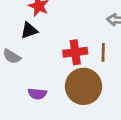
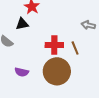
brown line: (103, 52) -> (75, 48), turned -32

